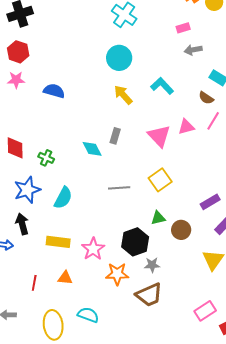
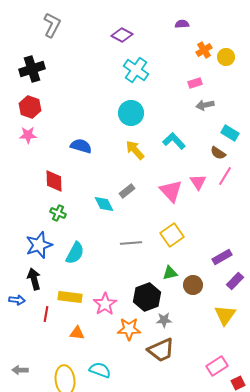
blue semicircle: (54, 91) -> (81, 146), moved
pink triangle: (186, 127) -> (198, 182), turned -48
gray rectangle: (115, 136) -> (127, 191), turned 35
red diamond: (15, 148) -> (54, 181), moved
red line: (34, 283) -> (46, 314), moved

